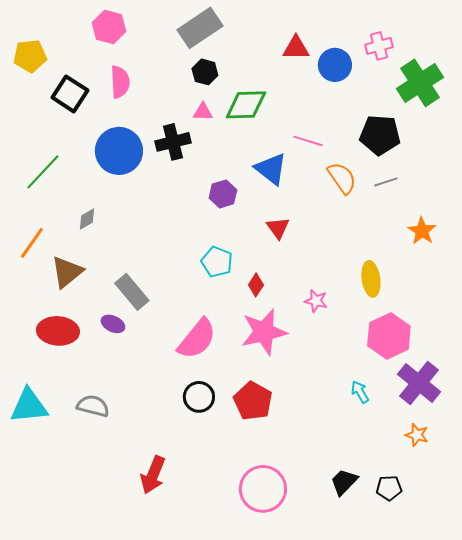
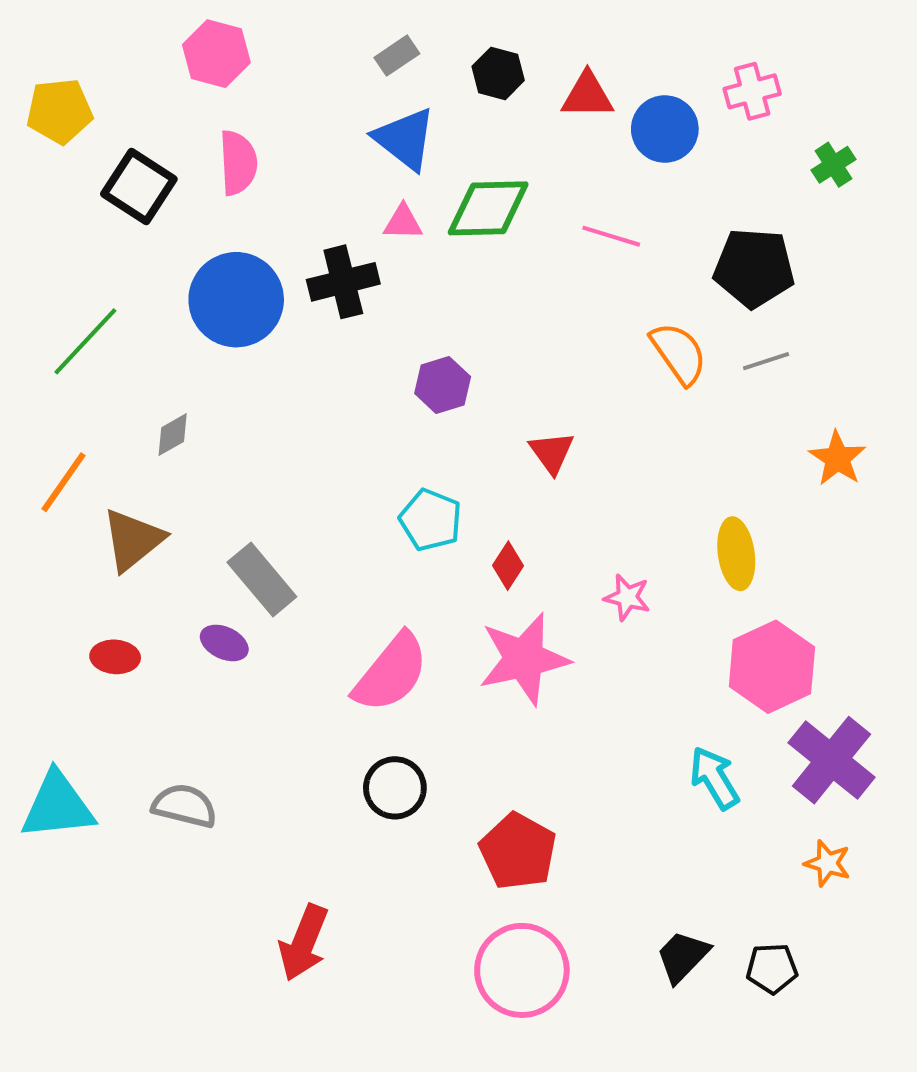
gray rectangle: (200, 28) -> (397, 56), size x0.5
black hexagon: (205, 72) -> (498, 73), moved
green cross: (420, 83) -> (833, 165), size x0.5
pink line: (308, 141) -> (611, 236), moved
blue triangle: (271, 169) -> (405, 139), moved
red ellipse: (58, 331) -> (115, 657), size x0.6
cyan arrow: (360, 392) -> (714, 778), size x1.4
red pentagon: (253, 401) -> (518, 851), moved

